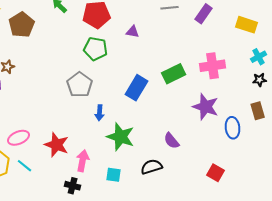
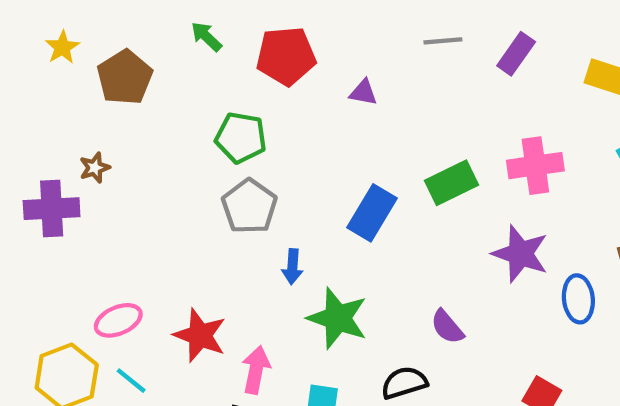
green pentagon: (96, 49) -> (241, 138), moved

